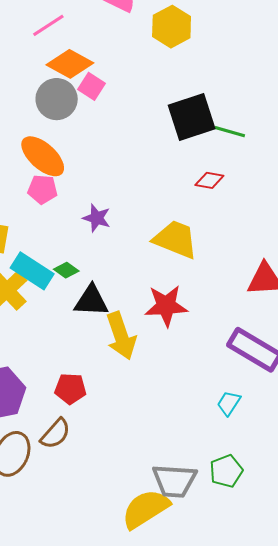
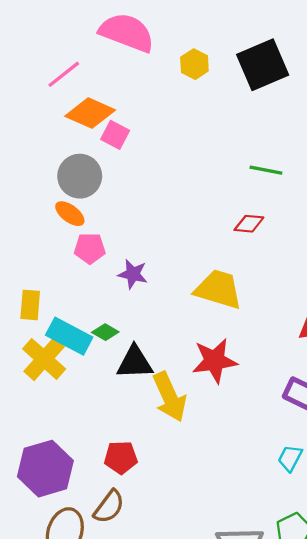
yellow hexagon: (172, 27) -> (194, 64), size x0.7
gray circle: (57, 99) -> (80, 176), moved
black square: (192, 117) -> (263, 65), moved
orange ellipse: (43, 156) -> (70, 214), size x0.6
pink pentagon: (43, 189) -> (90, 248), moved

